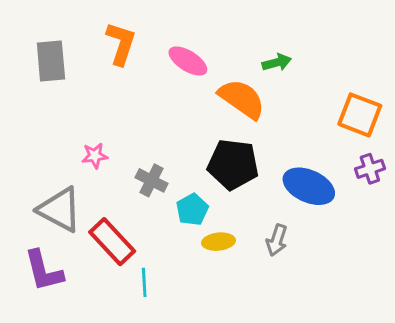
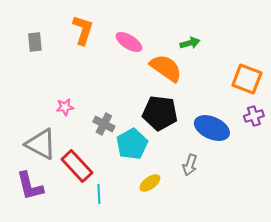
gray rectangle: (51, 61) -> (35, 42), size x0.7
cyan pentagon: (192, 210) -> (132, 144), size x1.4
yellow ellipse: (218, 242) -> (150, 183), moved, turned -30

